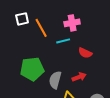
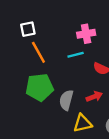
orange line: (41, 28) -> (38, 52), moved

